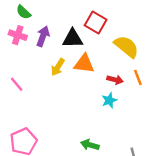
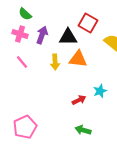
yellow arrow: (58, 67) -> (55, 62), turned -35
red arrow: (115, 80) -> (79, 100), moved, turned -40
pink line: (17, 84) -> (22, 62), moved

